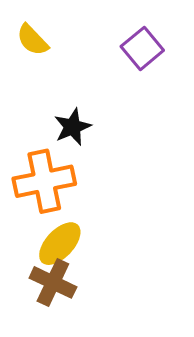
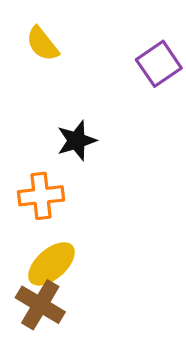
orange cross: (44, 181) -> (41, 196), size x0.7

